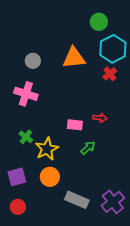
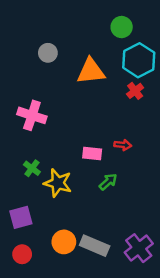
gray circle: (33, 61) -> (48, 53), moved
yellow star: (47, 149) -> (58, 183), turned -30
orange circle: (50, 177) -> (64, 242), moved

